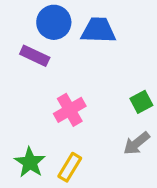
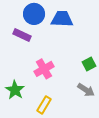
gray arrow: (137, 143) -> (86, 90), turned -108
green star: (30, 162) -> (15, 90), moved

